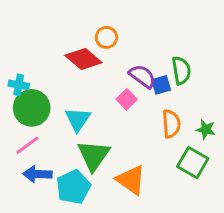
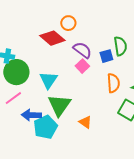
purple semicircle: (142, 76) -> (82, 50), moved
blue arrow: (37, 174) -> (31, 115), moved
orange triangle: (131, 180) -> (85, 122), size x0.6

